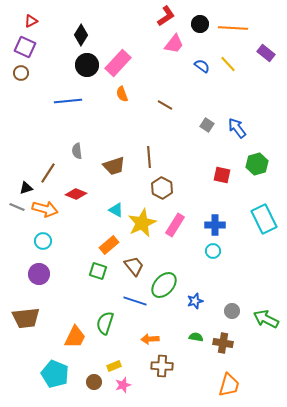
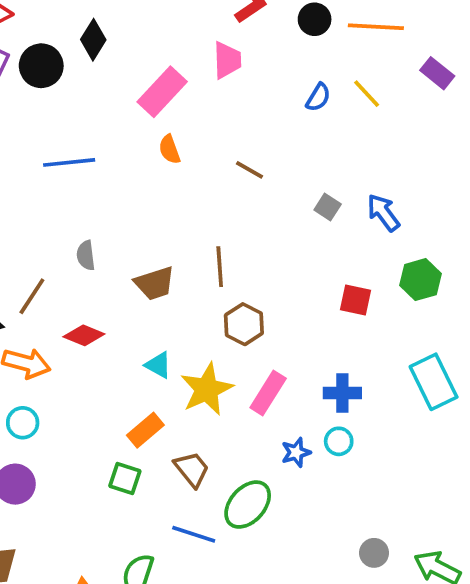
pink trapezoid: (174, 44) -> (227, 60), moved, turned -40
black circle: (87, 65) -> (41, 66), moved
blue semicircle: (202, 66) -> (318, 97), turned 84
blue star: (195, 301) -> (296, 452), moved

